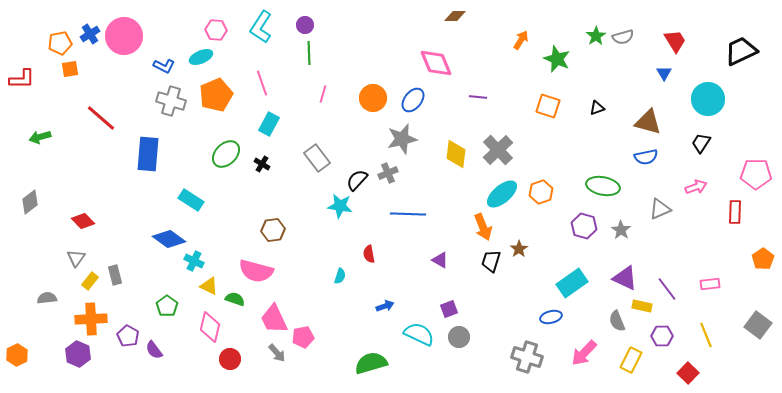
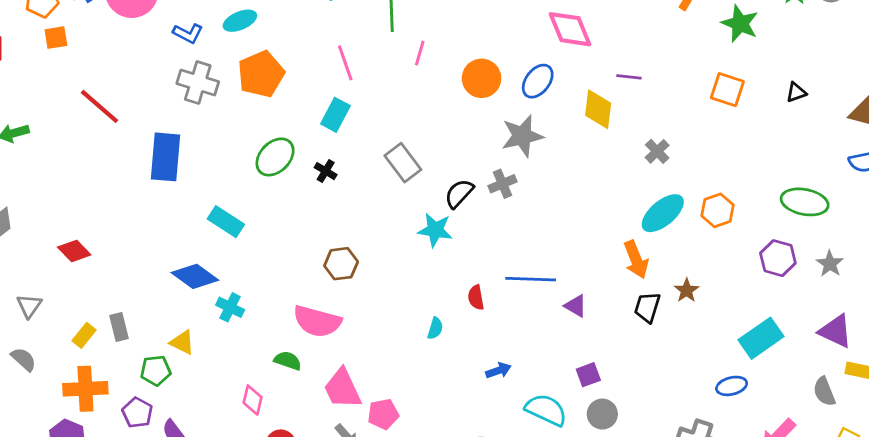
pink line: (262, 83) -> (345, 63), moved
pink line: (323, 94) -> (420, 53), moved
gray cross: (498, 150) -> (657, 151), size x0.6
yellow diamond: (456, 154) -> (598, 109), moved
blue line: (408, 214) -> (531, 279), moved
gray triangle: (76, 258) -> (29, 306), moved
yellow triangle: (209, 286) -> (182, 342), moved
gray semicircle: (47, 298) -> (24, 359), turned 48
green pentagon: (167, 306) -> (156, 370), moved, turned 30
pink diamond: (210, 327) -> (253, 400), size x0.7

